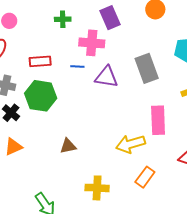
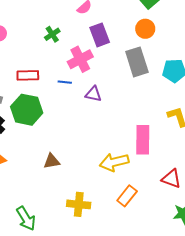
green cross: (63, 19) -> (52, 34), turned -35
pink cross: (92, 43) -> (80, 59), turned -35
gray rectangle: (147, 68) -> (137, 62), moved
purple triangle: (106, 77) -> (93, 94), size x0.7

